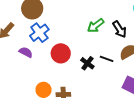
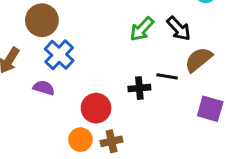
red circle: (61, 53) -> (96, 108), moved
black cross: (87, 63) -> (139, 88), turned -32

